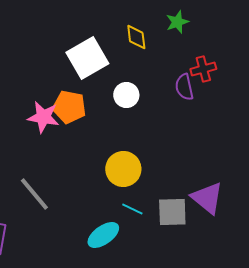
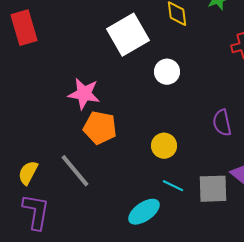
purple semicircle: (184, 87) -> (222, 123), moved
orange pentagon: (69, 107) -> (100, 128), moved
yellow circle: (123, 169) -> (164, 146), size x0.7

